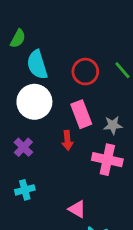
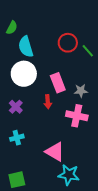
red circle: (85, 72) -> (68, 43), moved
pink triangle: (77, 209) -> (55, 152), size x1.5

